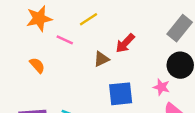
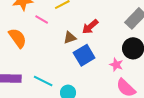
orange semicircle: (37, 65) -> (18, 38), size x1.5
blue square: (121, 94) -> (84, 55), moved, turned -30

